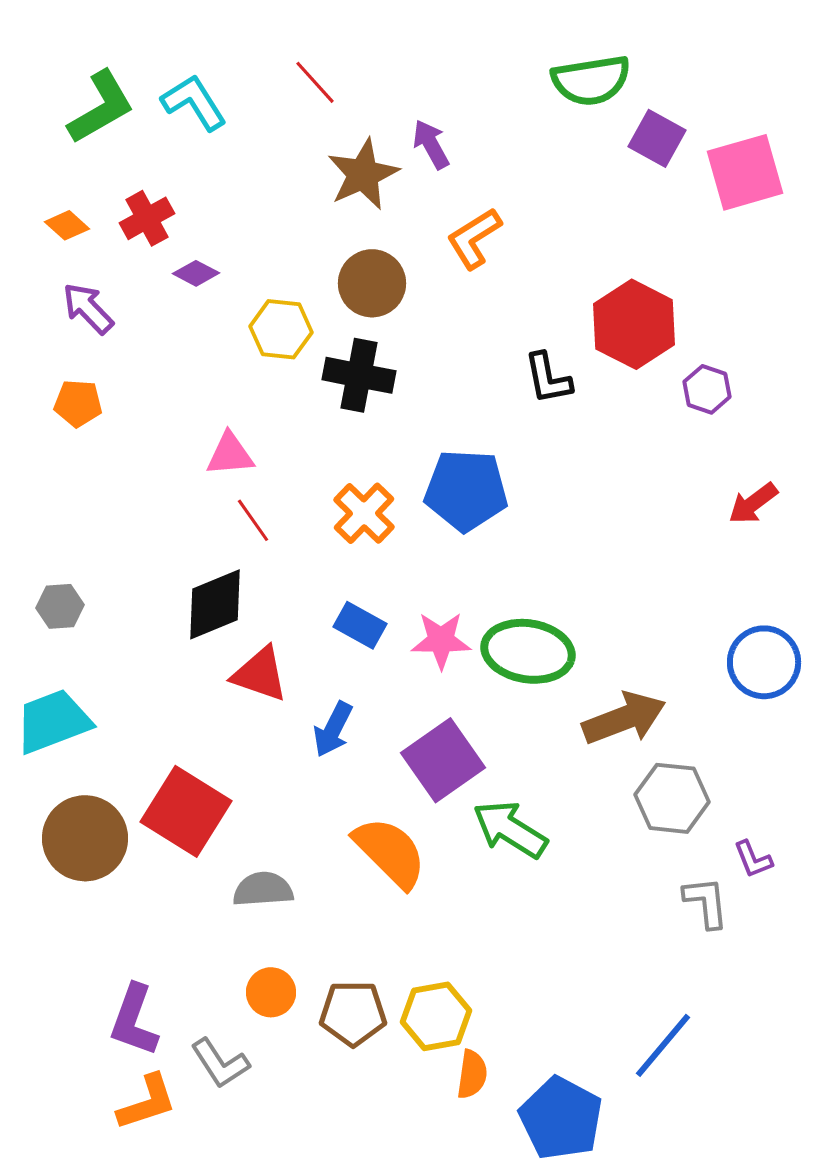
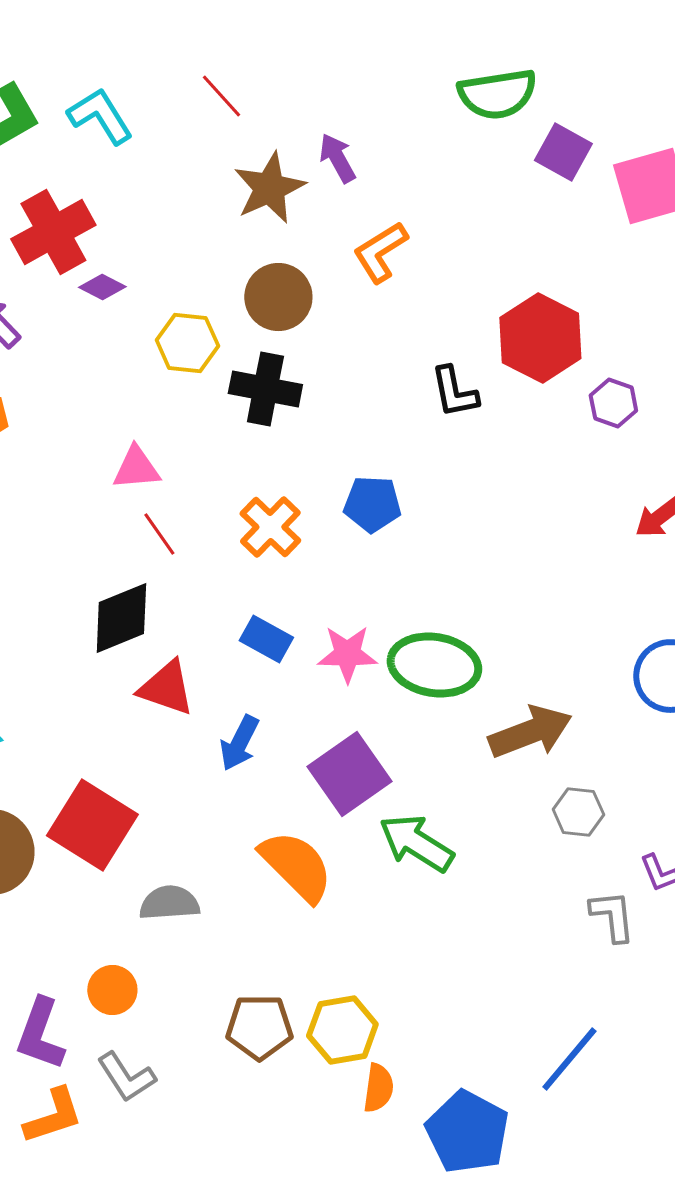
red cross: (147, 218) -> (53, 232), size x1.5
blue pentagon: (466, 490) -> (372, 504), size x0.7
gray hexagon: (672, 798) -> (578, 812), size x0.7
orange circle: (271, 992) -> (112, 990), moved

